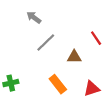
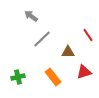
green cross: (11, 83) -> (18, 77), moved
red triangle: (92, 89) -> (84, 72), moved

